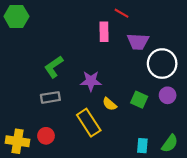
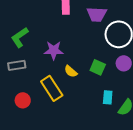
red circle: (46, 136) -> (23, 100), moved
cyan rectangle: (142, 146) -> (108, 97), moved

